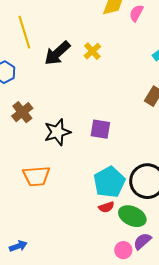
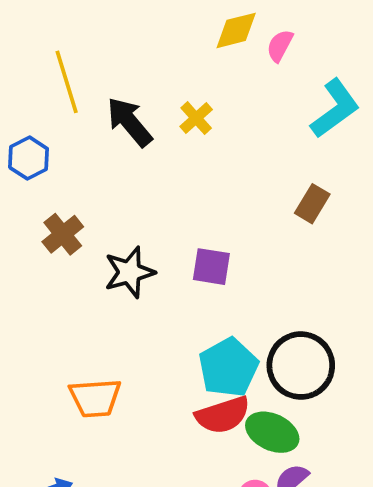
black arrow: (57, 53) -> (129, 122), turned 92
orange trapezoid: (36, 176) -> (95, 398), moved
red semicircle: (106, 207) -> (223, 415), size x1.8

